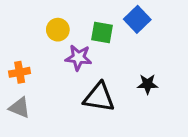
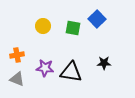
purple star: (78, 58) -> (45, 68), moved

